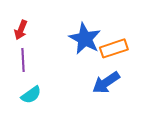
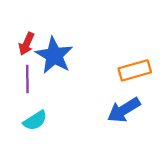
blue star: (85, 39) -> (54, 55), moved

